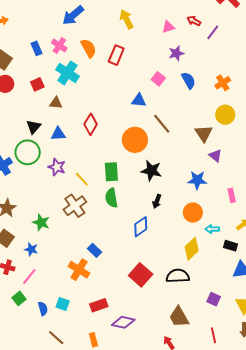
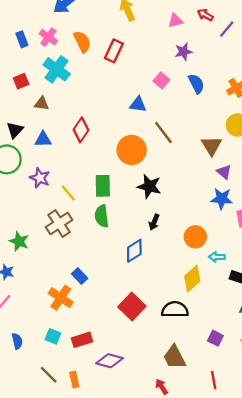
blue star: (197, 180) -> (222, 199), moved
cyan square: (63, 304) -> (53, 336), moved
brown line: (56, 338) -> (49, 375), moved

